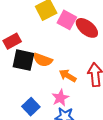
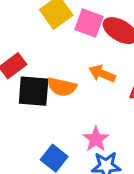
orange arrow: (68, 76) -> (102, 74), moved

